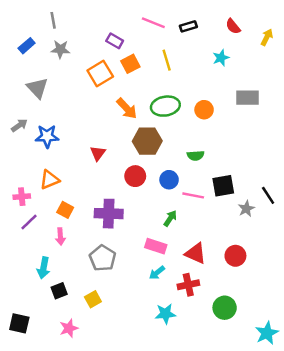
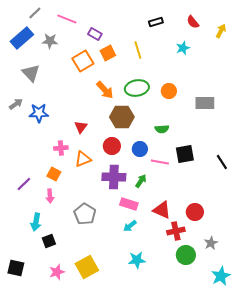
gray line: (53, 20) -> (35, 13), moved, turned 56
pink line: (153, 23) -> (67, 19), moved
blue rectangle: (27, 46) -> (22, 38), size x1.6
gray rectangle: (247, 98) -> (205, 103), moved
orange triangle: (49, 180) -> (83, 159), moved
pink cross: (22, 197) -> (61, 148), moved
gray star: (246, 209) -> (211, 243), moved
purple cross: (109, 214) -> (114, 177), moved
red cross: (188, 285) -> (176, 231), moved
yellow square: (93, 299) -> (87, 267), moved, size x1.6

